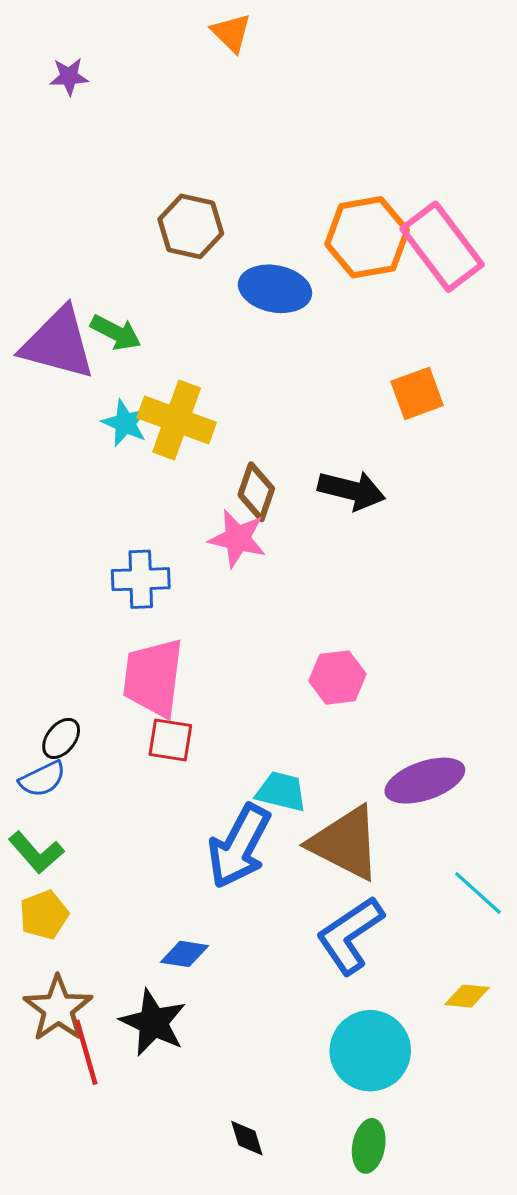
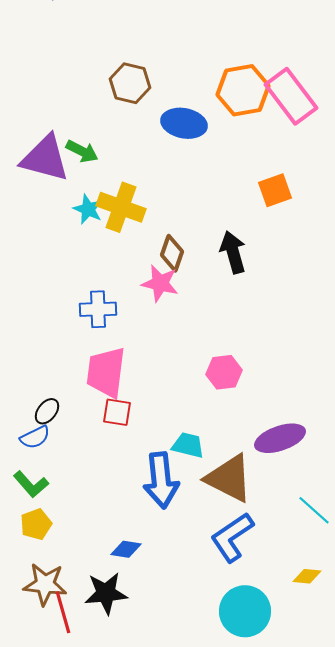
black arrow: (352, 490) -> (233, 252), turned -120
blue arrow: (239, 846) -> (161, 480), turned -34
brown star: (58, 1009) -> (45, 584), turned -30
black star: (153, 1023) -> (106, 593), turned -30

